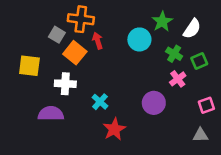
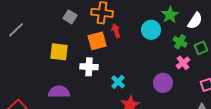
gray square: (57, 35) -> (70, 17), moved
orange square: (75, 53) -> (97, 41), turned 36
purple semicircle: (51, 114) -> (59, 92), moved

